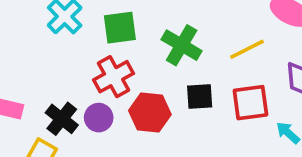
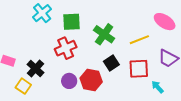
black square: (200, 97) -> (111, 63), turned -35
red hexagon: (150, 113) -> (91, 80), moved
purple circle: (99, 118) -> (69, 81), moved

